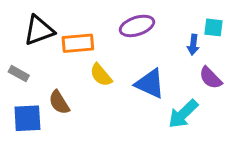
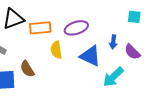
purple ellipse: (137, 26) -> (76, 28), moved
blue arrow: (193, 45) -> (113, 42), moved
yellow semicircle: (101, 75) -> (56, 50), turned 30

